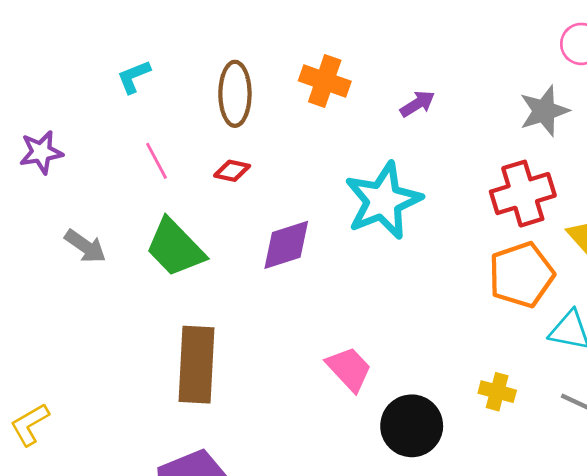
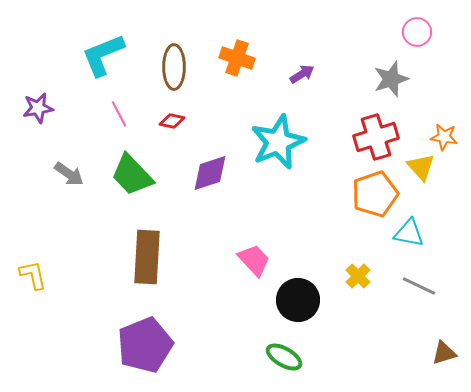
cyan L-shape: (134, 77) -> (103, 55), size x1.8
yellow cross: (497, 392) -> (358, 276), turned 30
yellow L-shape: (30, 424) -> (33, 275), moved, turned 108

